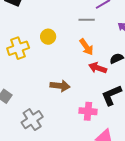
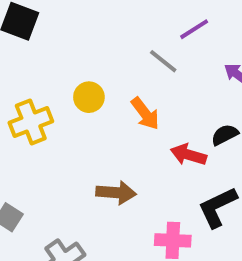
gray line: (87, 20) -> (163, 61), turned 42
orange arrow: (86, 47) -> (145, 113), moved

